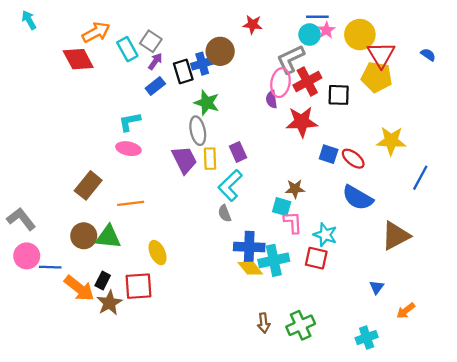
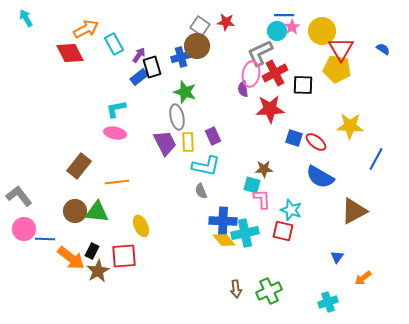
gray square: (151, 41) -> (200, 26), moved
black rectangle: (183, 71) -> (152, 67), moved
cyan L-shape: (230, 185) -> (206, 166), turned -124

